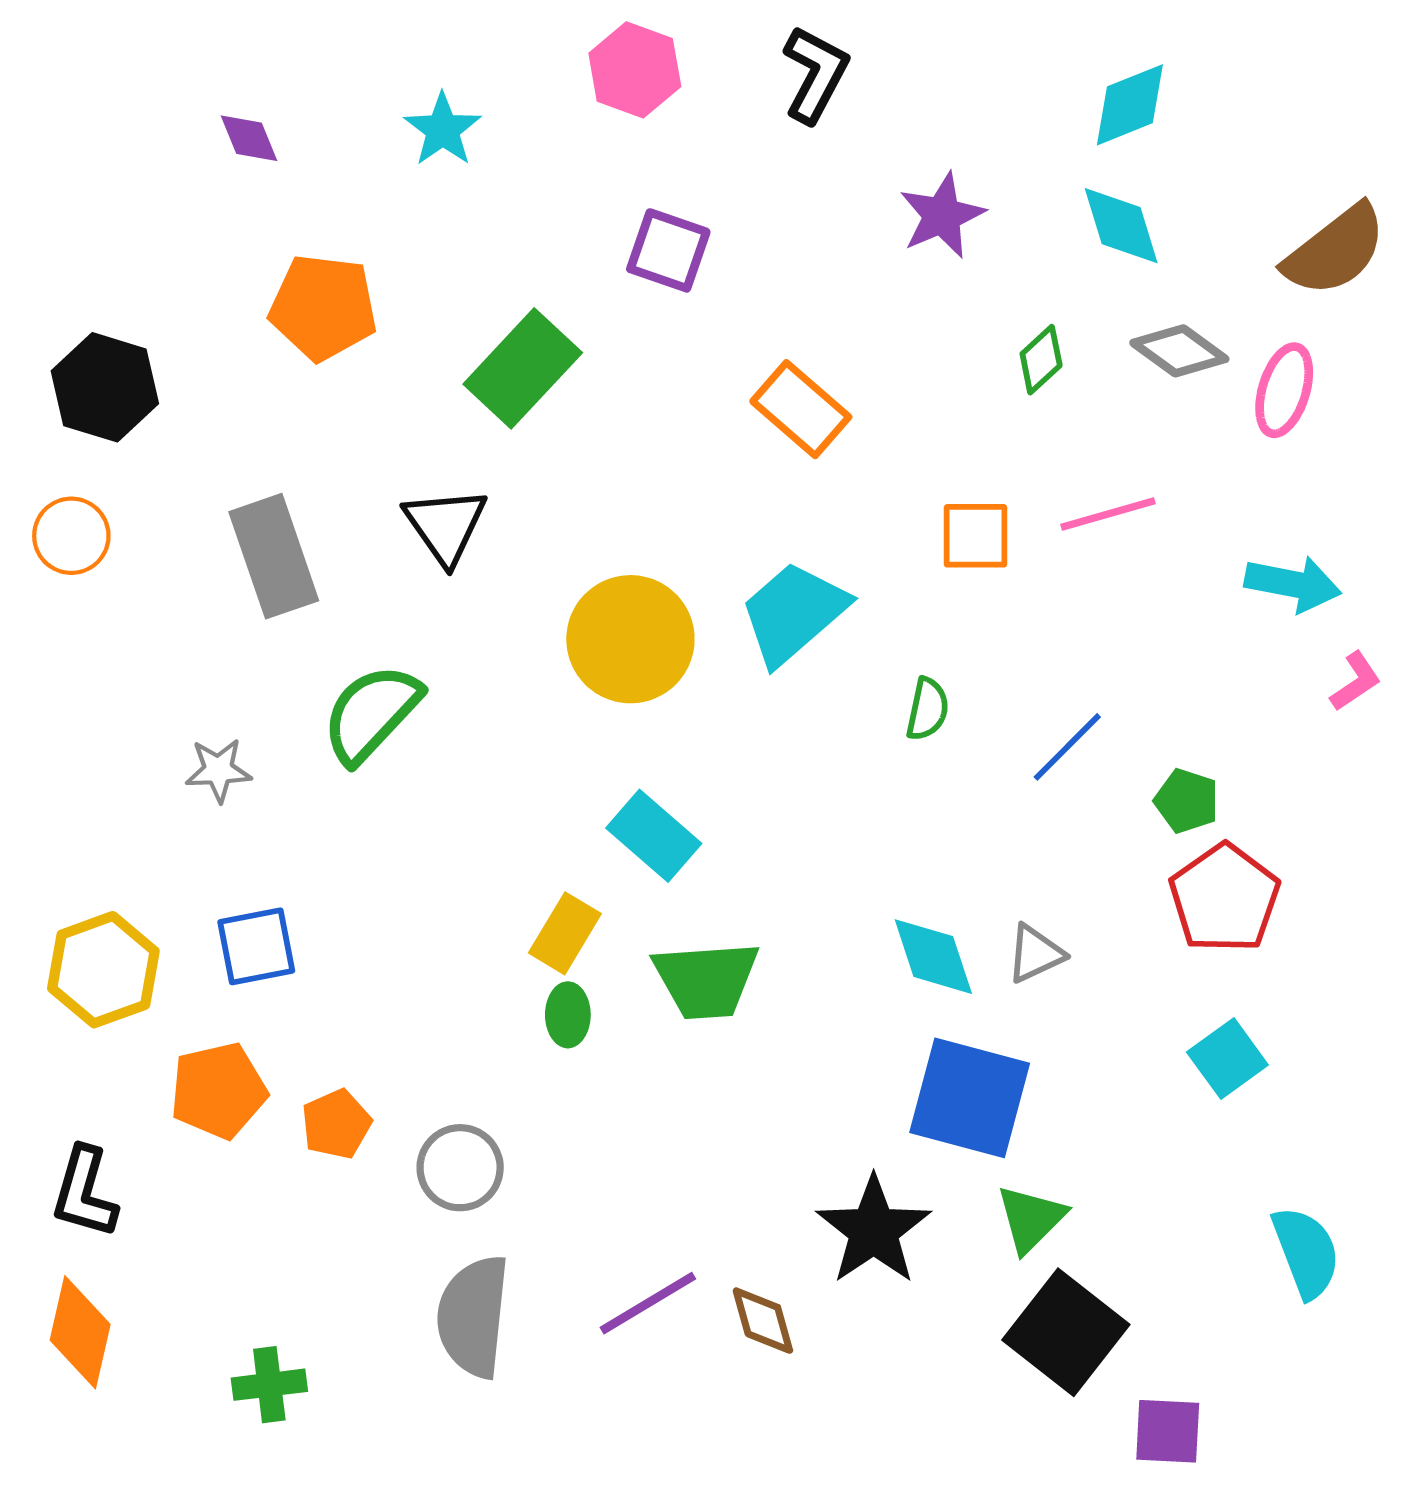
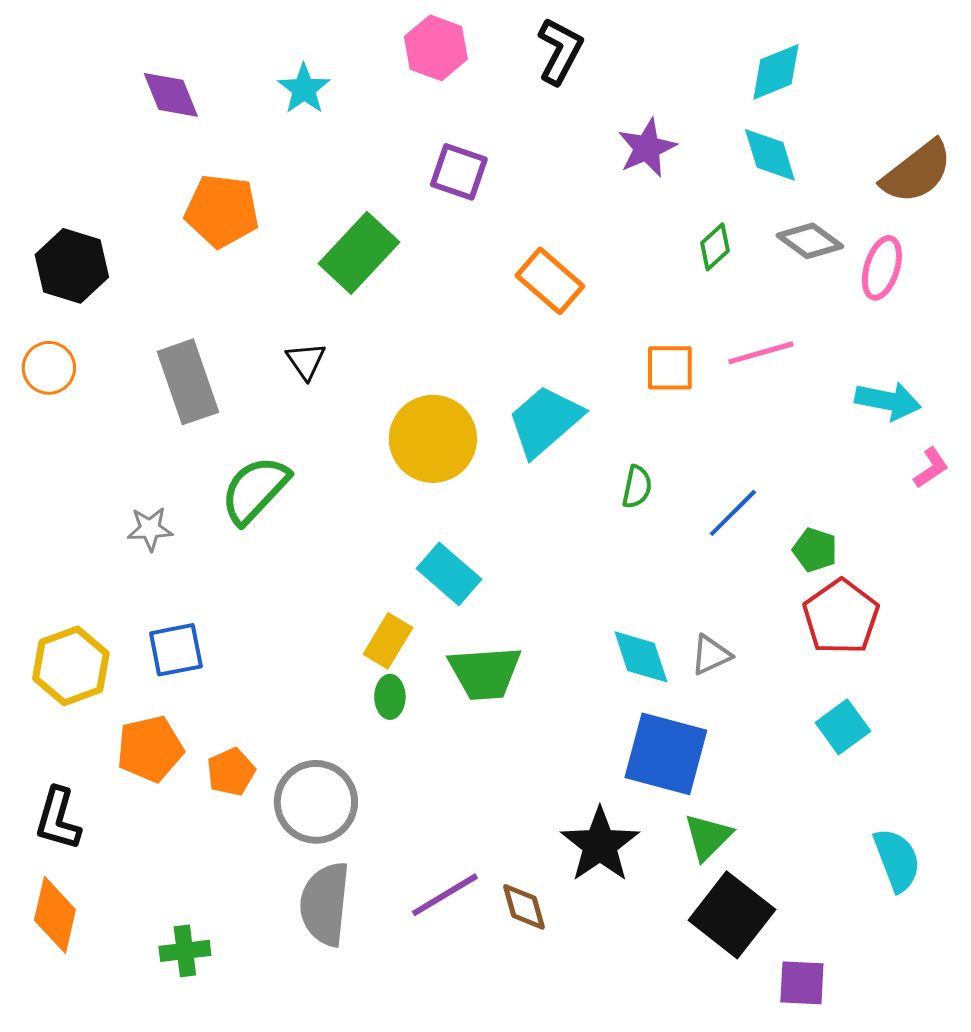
purple diamond: (249, 138) -> (171, 95), size x1.4
black triangle: (446, 526) -> (306, 361), size x0.7
gray circle: (460, 1168) -> (316, 802), size x1.4

